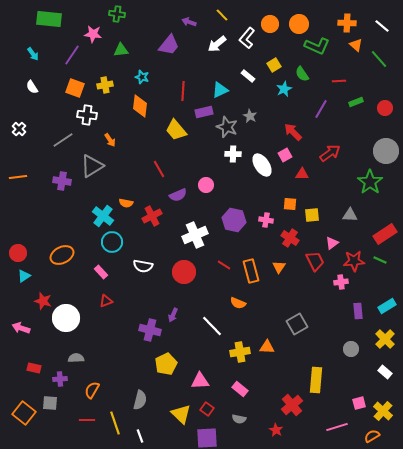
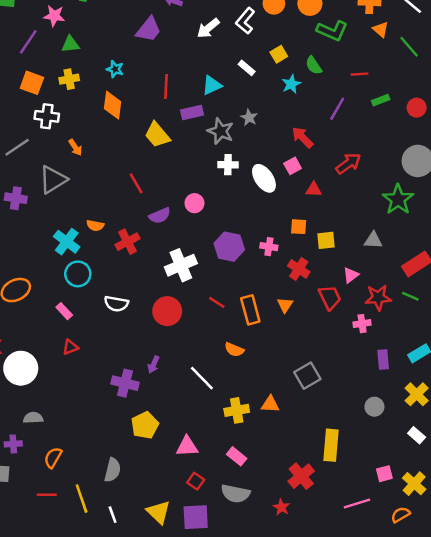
green triangle: (121, 50) -> (70, 44), moved
yellow triangle: (181, 414) -> (158, 512), moved
gray semicircle: (239, 419) -> (235, 494), size x1.6

